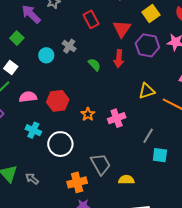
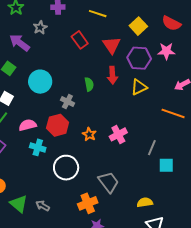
gray cross: (69, 46) -> (67, 102), moved
cyan circle: (46, 55) -> (40, 82), size x1.5
green semicircle: (94, 65) -> (89, 84), turned 40
yellow triangle: (147, 91) -> (139, 87), moved
cyan cross: (33, 130) -> (38, 147), moved
yellow semicircle: (126, 180) -> (145, 202), moved

